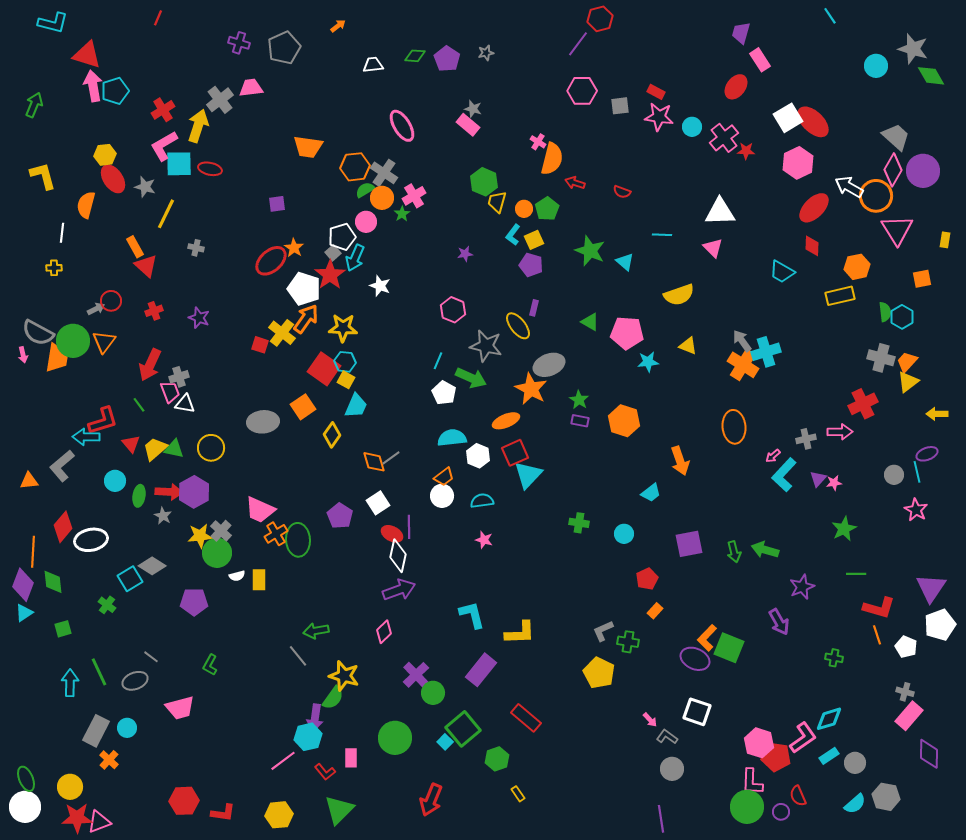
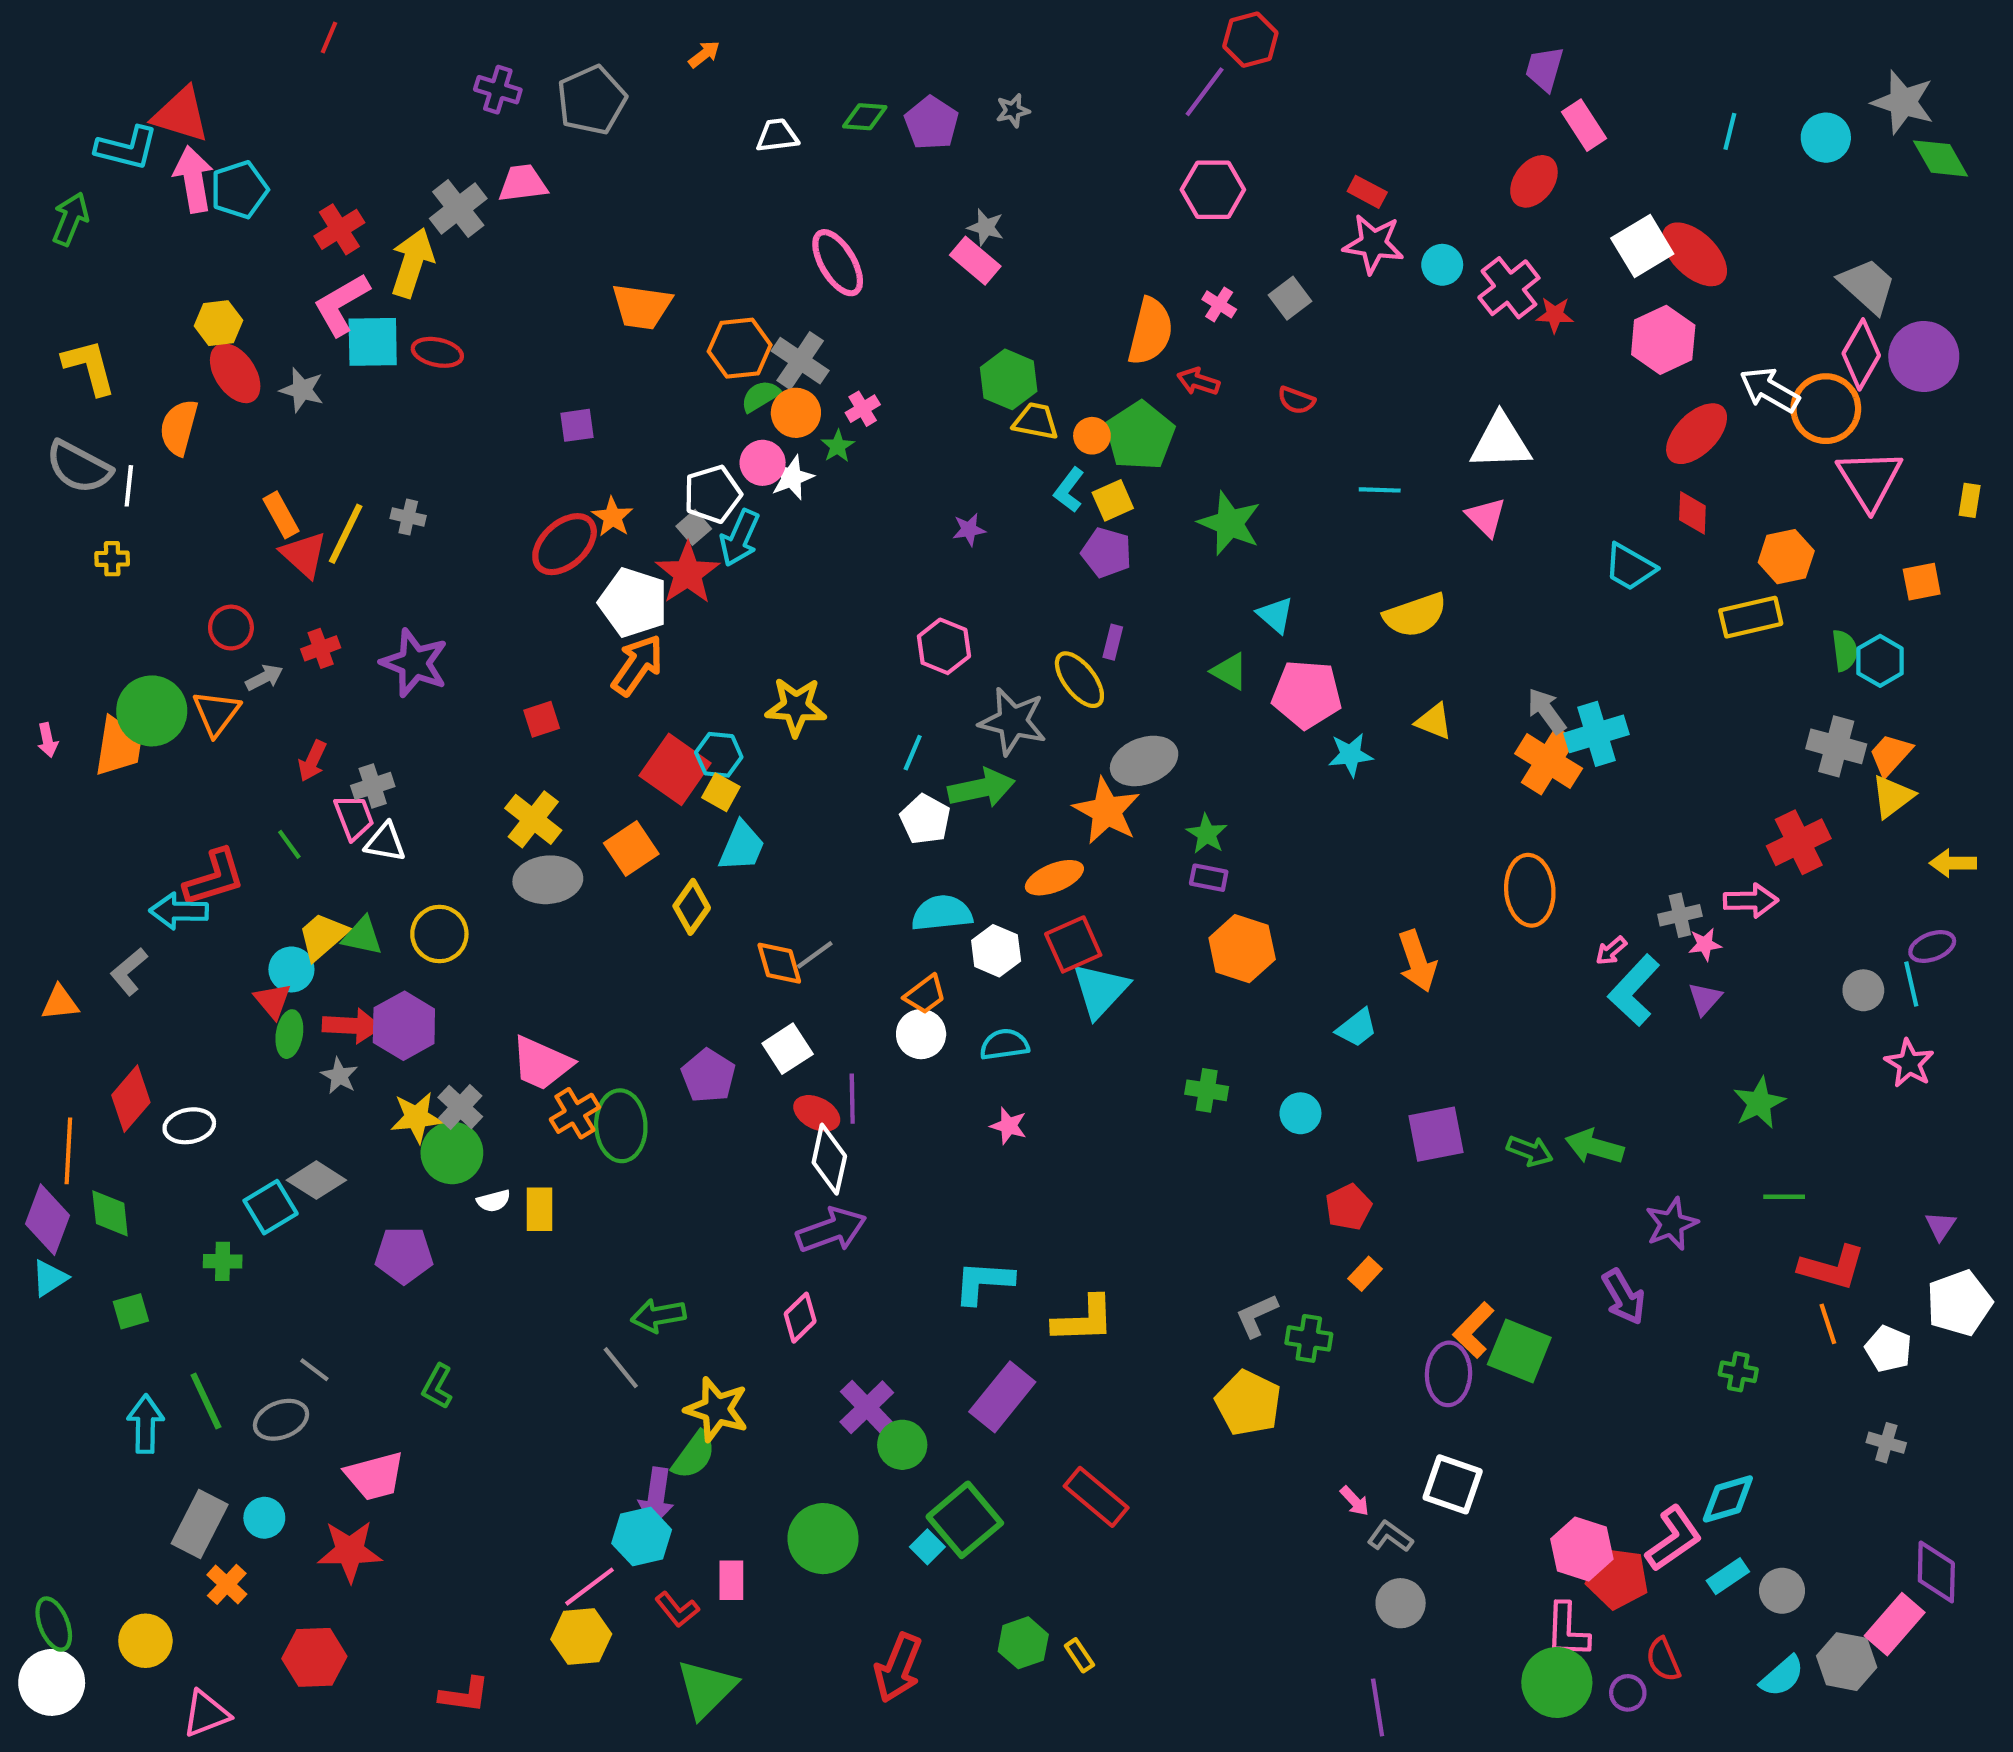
cyan line: (830, 16) -> (1730, 131), moved, turned 48
cyan L-shape: (53, 23) -> (127, 148), moved
gray square: (620, 106) -> (1290, 298), moved, turned -30
pink cross: (538, 142) -> (1219, 304), moved
pink cross: (414, 196) -> (863, 409), size x0.7
yellow trapezoid: (497, 202) -> (1036, 421), turned 85
green pentagon: (547, 209) -> (1140, 436), size x1.4
yellow line: (166, 214) -> (346, 534), moved
cyan triangle: (625, 262) -> (1275, 615), moved
white star: (380, 286) -> (792, 477), moved, turned 30
gray arrow: (96, 309) -> (264, 678), moved
purple star: (199, 318) -> (414, 663), size x1.5
yellow star: (343, 328) -> (796, 707), moved
gray semicircle: (38, 333) -> (79, 467), moved
yellow cross: (282, 333) -> (533, 819), moved
red square: (260, 345) -> (542, 719), turned -36
red arrow: (150, 365) -> (312, 761), size x0.6
green arrow: (471, 378) -> (981, 788), turned -36
orange hexagon: (624, 421) -> (1242, 949), moved
red triangle: (131, 444) -> (273, 1001), moved
gray L-shape: (62, 466) -> (129, 972), size x0.7
cyan circle: (115, 481) -> (291, 969), moved
pink star: (834, 483) -> (1705, 944), moved
white ellipse: (91, 540) -> (189, 1126), size x0.7
green arrow: (734, 552) -> (1530, 1151), turned -55
purple triangle: (931, 588) -> (1940, 1226), size x0.5
green cross: (107, 605) -> (223, 1261), turned -36
cyan L-shape: (472, 615) -> (984, 1282), turned -72
purple ellipse: (695, 659) -> (1448, 1374), turned 68
pink rectangle: (909, 716) -> (1895, 1624), moved
green hexagon: (497, 759) -> (1023, 1643), moved
red hexagon: (184, 801) -> (314, 1657), moved
yellow hexagon: (279, 815) -> (581, 1637), moved
red star: (77, 818) -> (350, 1551), moved

